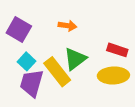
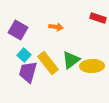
red rectangle: (117, 50) -> (98, 18), moved
green triangle: (75, 59) -> (71, 60), moved

